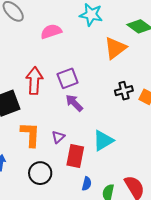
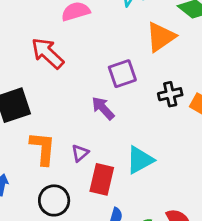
purple square: (68, 78) -> (122, 74), moved
red arrow: (34, 81) -> (48, 53), moved, turned -52

